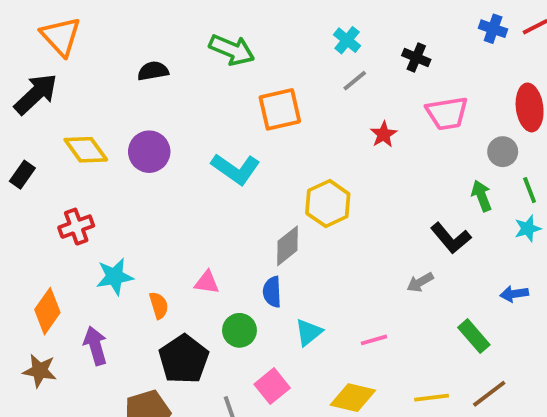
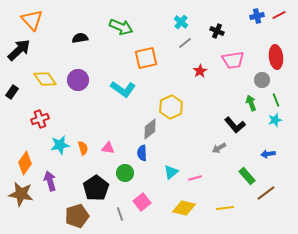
blue cross: (493, 29) -> (257, 16), turned -32
orange semicircle: (159, 305) -> (83, 148), moved
cyan triangle: (309, 332) -> (171, 172), moved
brown star: (40, 371) -> (21, 194), size x1.4
brown line: (489, 394) -> (266, 193), moved

